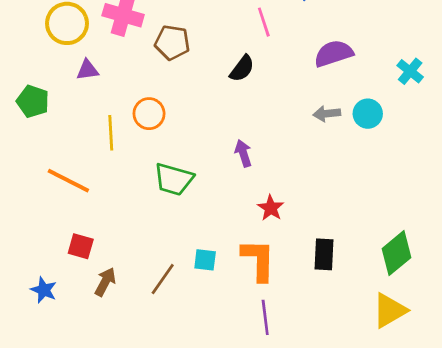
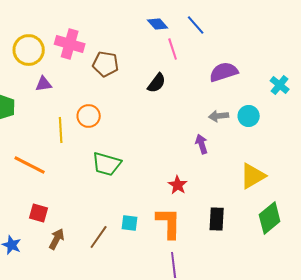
purple arrow: (243, 153) -> (202, 144), moved
yellow triangle: (390, 310) -> (253, 176), moved

